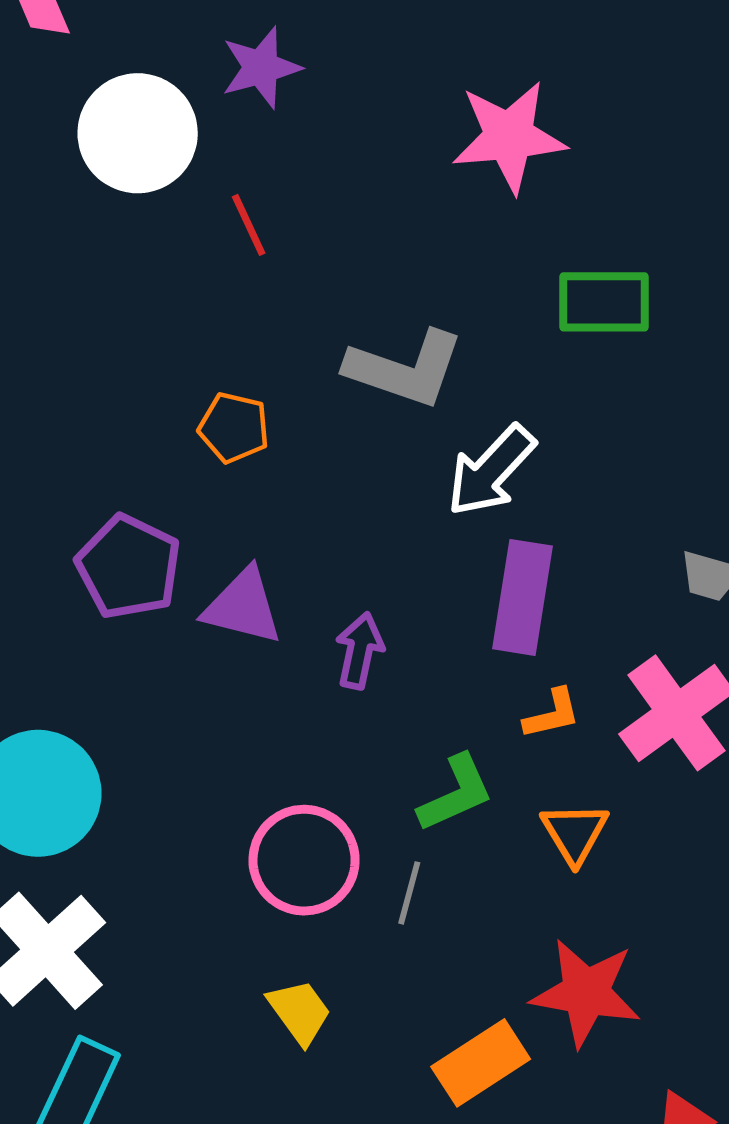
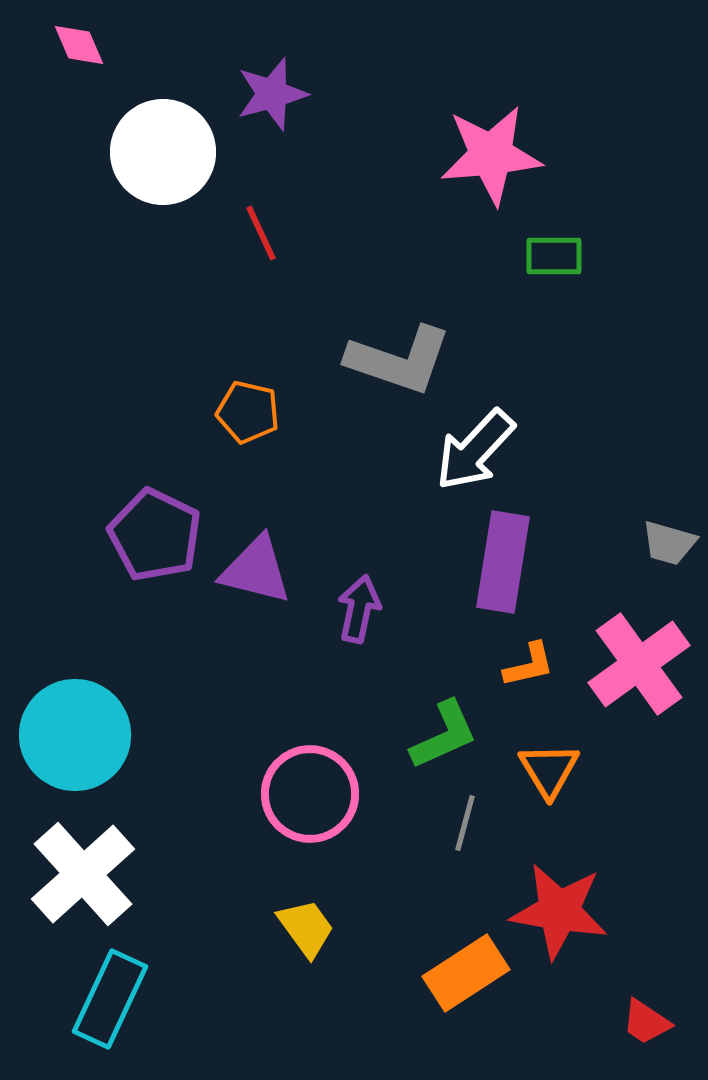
green rectangle: (604, 302) -> (554, 256), moved, size x0.7
gray line: (409, 893) -> (465, 823), moved

